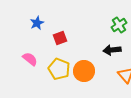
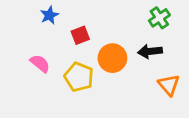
orange circle: (84, 71) -> (112, 58), moved

